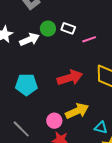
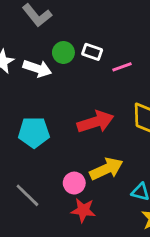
white arrow: (29, 40) -> (37, 68), turned 42

